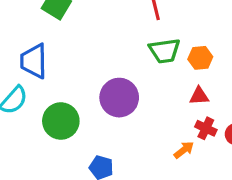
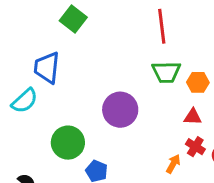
green circle: (61, 121) -> (68, 143), moved
orange arrow: (184, 150) -> (173, 164), turned -30

